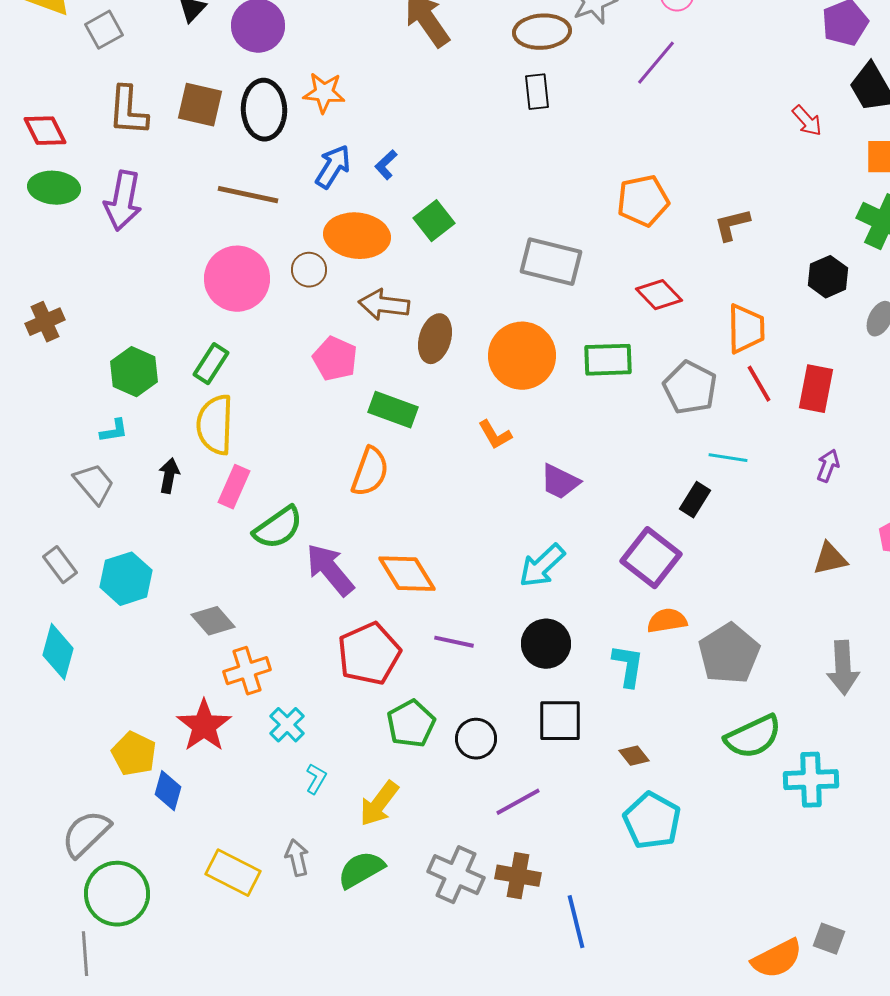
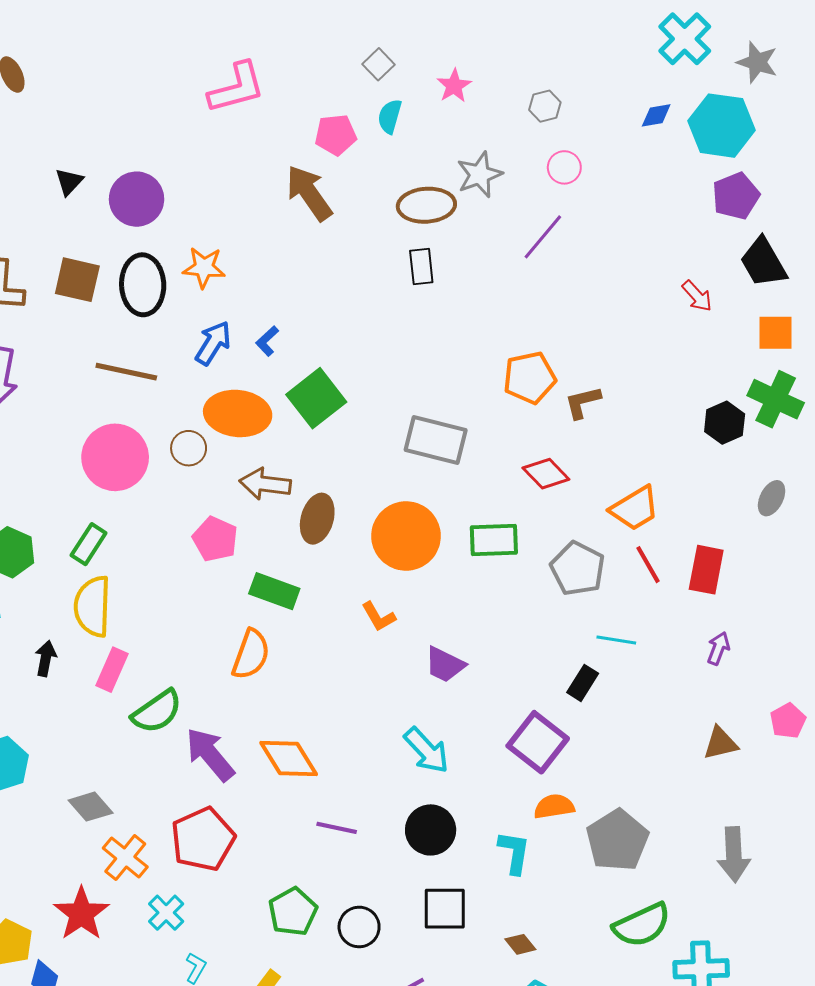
green square: (434, 221) -> (316, 398), size x1.4
brown L-shape: (732, 225) -> (583, 402), moved
black hexagon: (828, 277) -> (725, 423), moved
orange trapezoid: (746, 329) -> (635, 508), turned 60
cyan arrow: (542, 566) -> (426, 750), turned -90
red pentagon: (369, 654) -> (203, 839), moved
orange cross: (247, 671) -> (125, 858), turned -33

